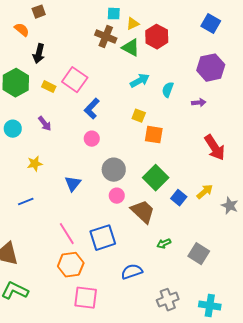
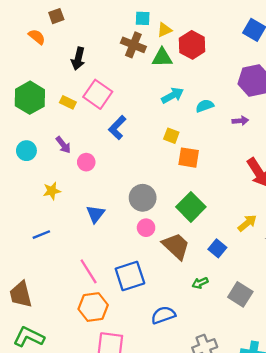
green triangle: (131, 48) -> (162, 57), turned -30
black arrow: (39, 54) -> (78, 59), moved
cyan semicircle: (168, 90) -> (205, 106), turned 49
pink circle: (92, 139) -> (86, 162), moved
blue square: (179, 198) -> (217, 248), moved

